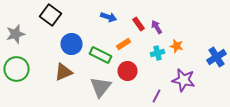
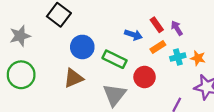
blue arrow: (108, 17) -> (133, 35), moved
orange rectangle: (124, 44) -> (158, 47), moved
orange star: (176, 46) -> (198, 58), moved

